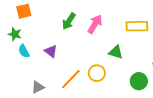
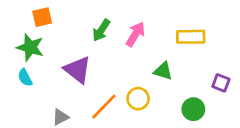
green star: (15, 34) -> (30, 47), size x1.5
cyan semicircle: (24, 51) -> (25, 78), moved
purple triangle: (51, 51) -> (78, 70), size x1.6

